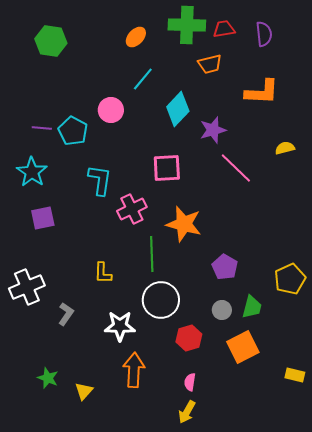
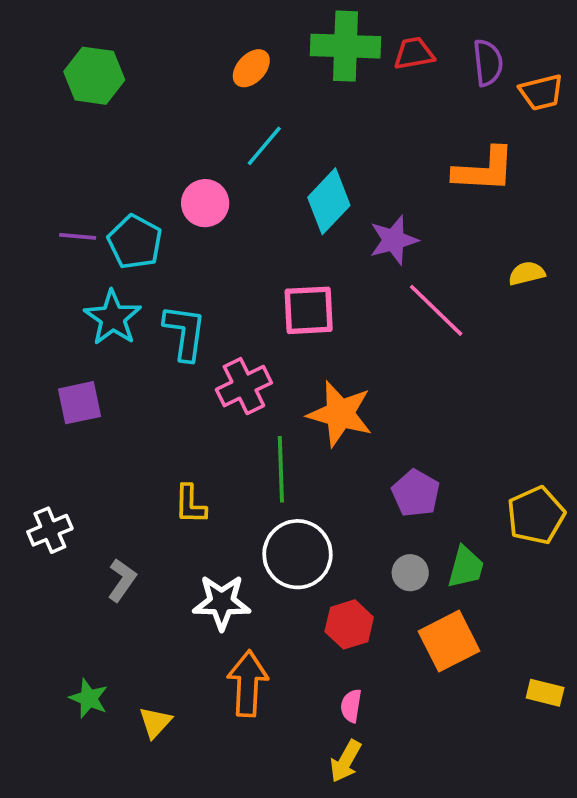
orange trapezoid: (210, 64) -> (541, 92), moved
cyan star: (32, 172) -> (113, 318), moved
white cross: (27, 287) -> (50, 530), size x0.7

